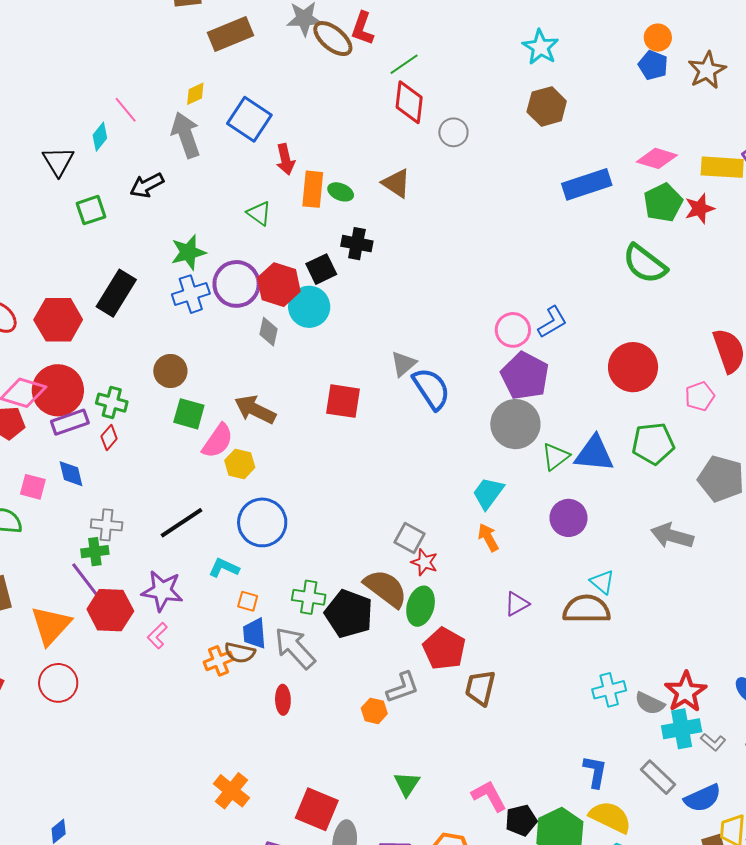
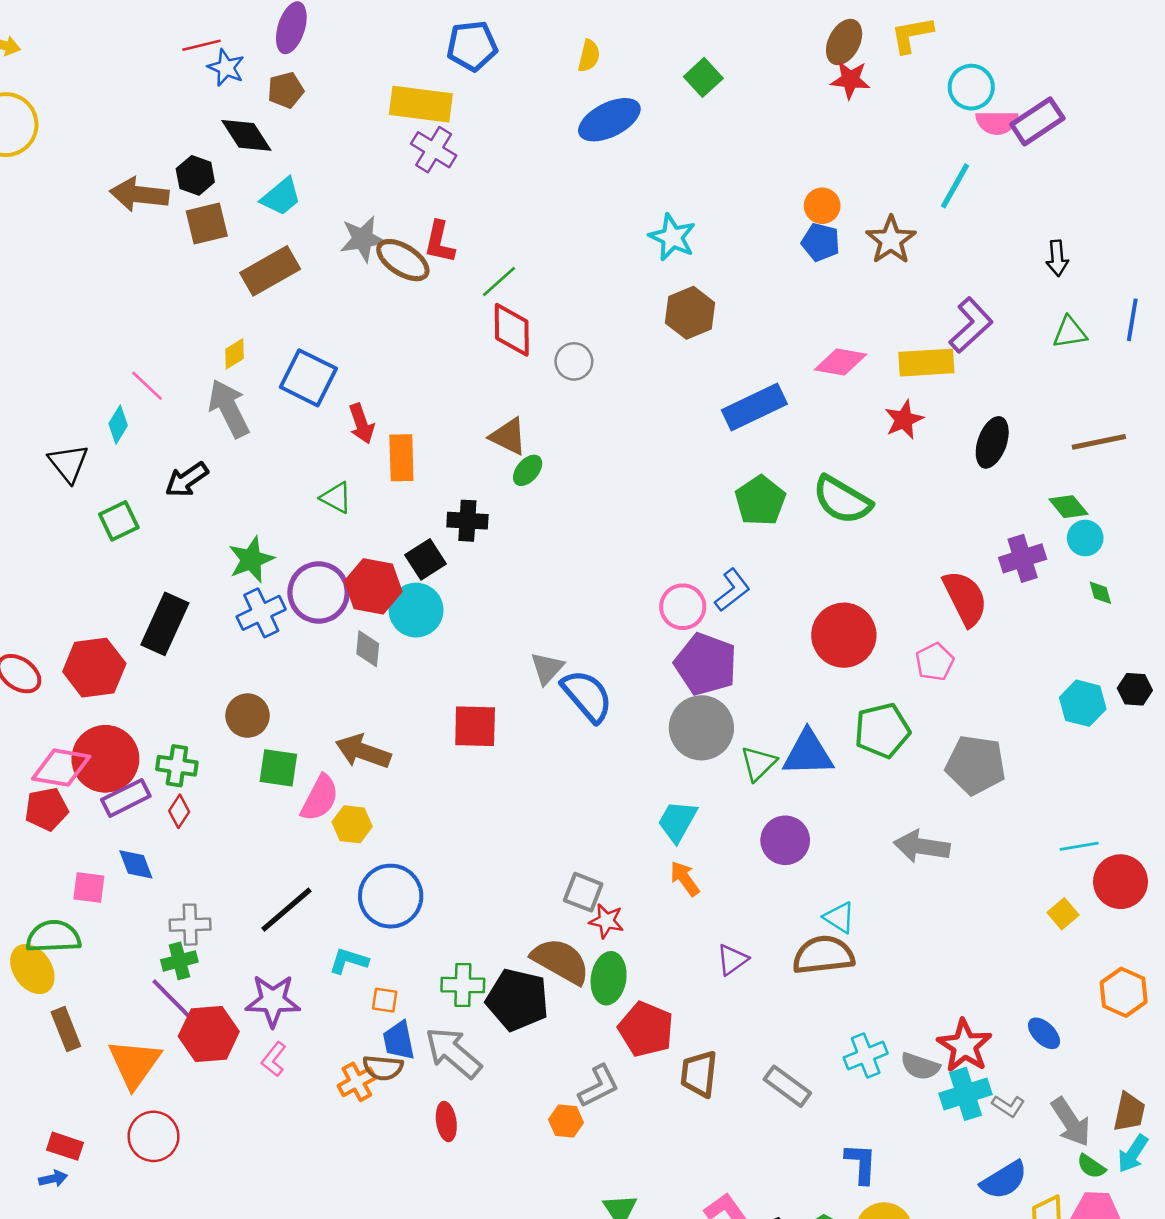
green ellipse: (341, 192) -> (528, 470), moved, turned -65
green pentagon: (663, 203) -> (760, 501), moved
gray rectangle: (658, 777) -> (787, 1086), moved

